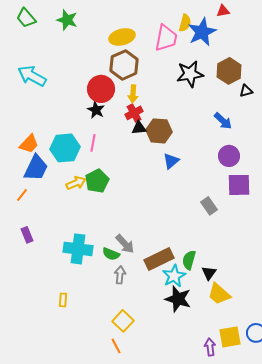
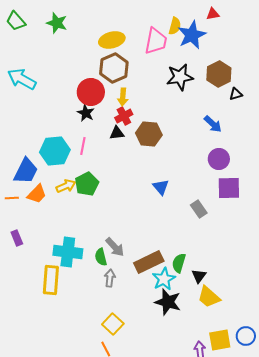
black triangle: (139, 128) -> (117, 133), moved
orange trapezoid: (29, 144) -> (37, 194), moved
blue triangle: (171, 161) -> (161, 187), moved, turned -30
orange line: (22, 195) -> (12, 198), turned 48
green semicircle: (111, 254) -> (101, 257), turned 54
yellow rectangle: (63, 300) -> (51, 280), moved, size x2.0

